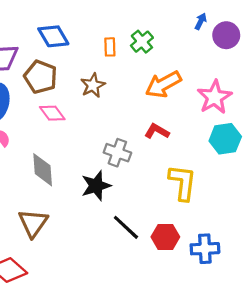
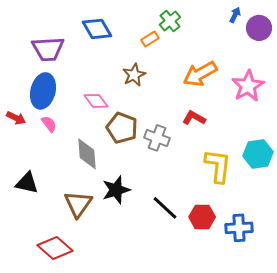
green cross: (142, 42) -> (170, 21), moved
orange rectangle: (110, 47) -> (150, 39), turned 60
brown pentagon: (41, 77) -> (122, 128), moved
cyan hexagon: (225, 139) -> (258, 154), moved
black star: (96, 186) -> (116, 190), moved

